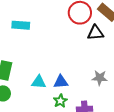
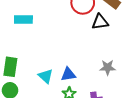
cyan triangle: (39, 82) -> (46, 76), turned 42

